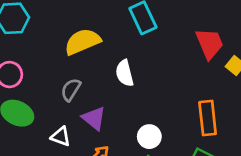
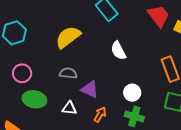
white semicircle: (125, 73) -> (118, 51), moved
gray semicircle: (71, 90) -> (68, 73), turned 78

